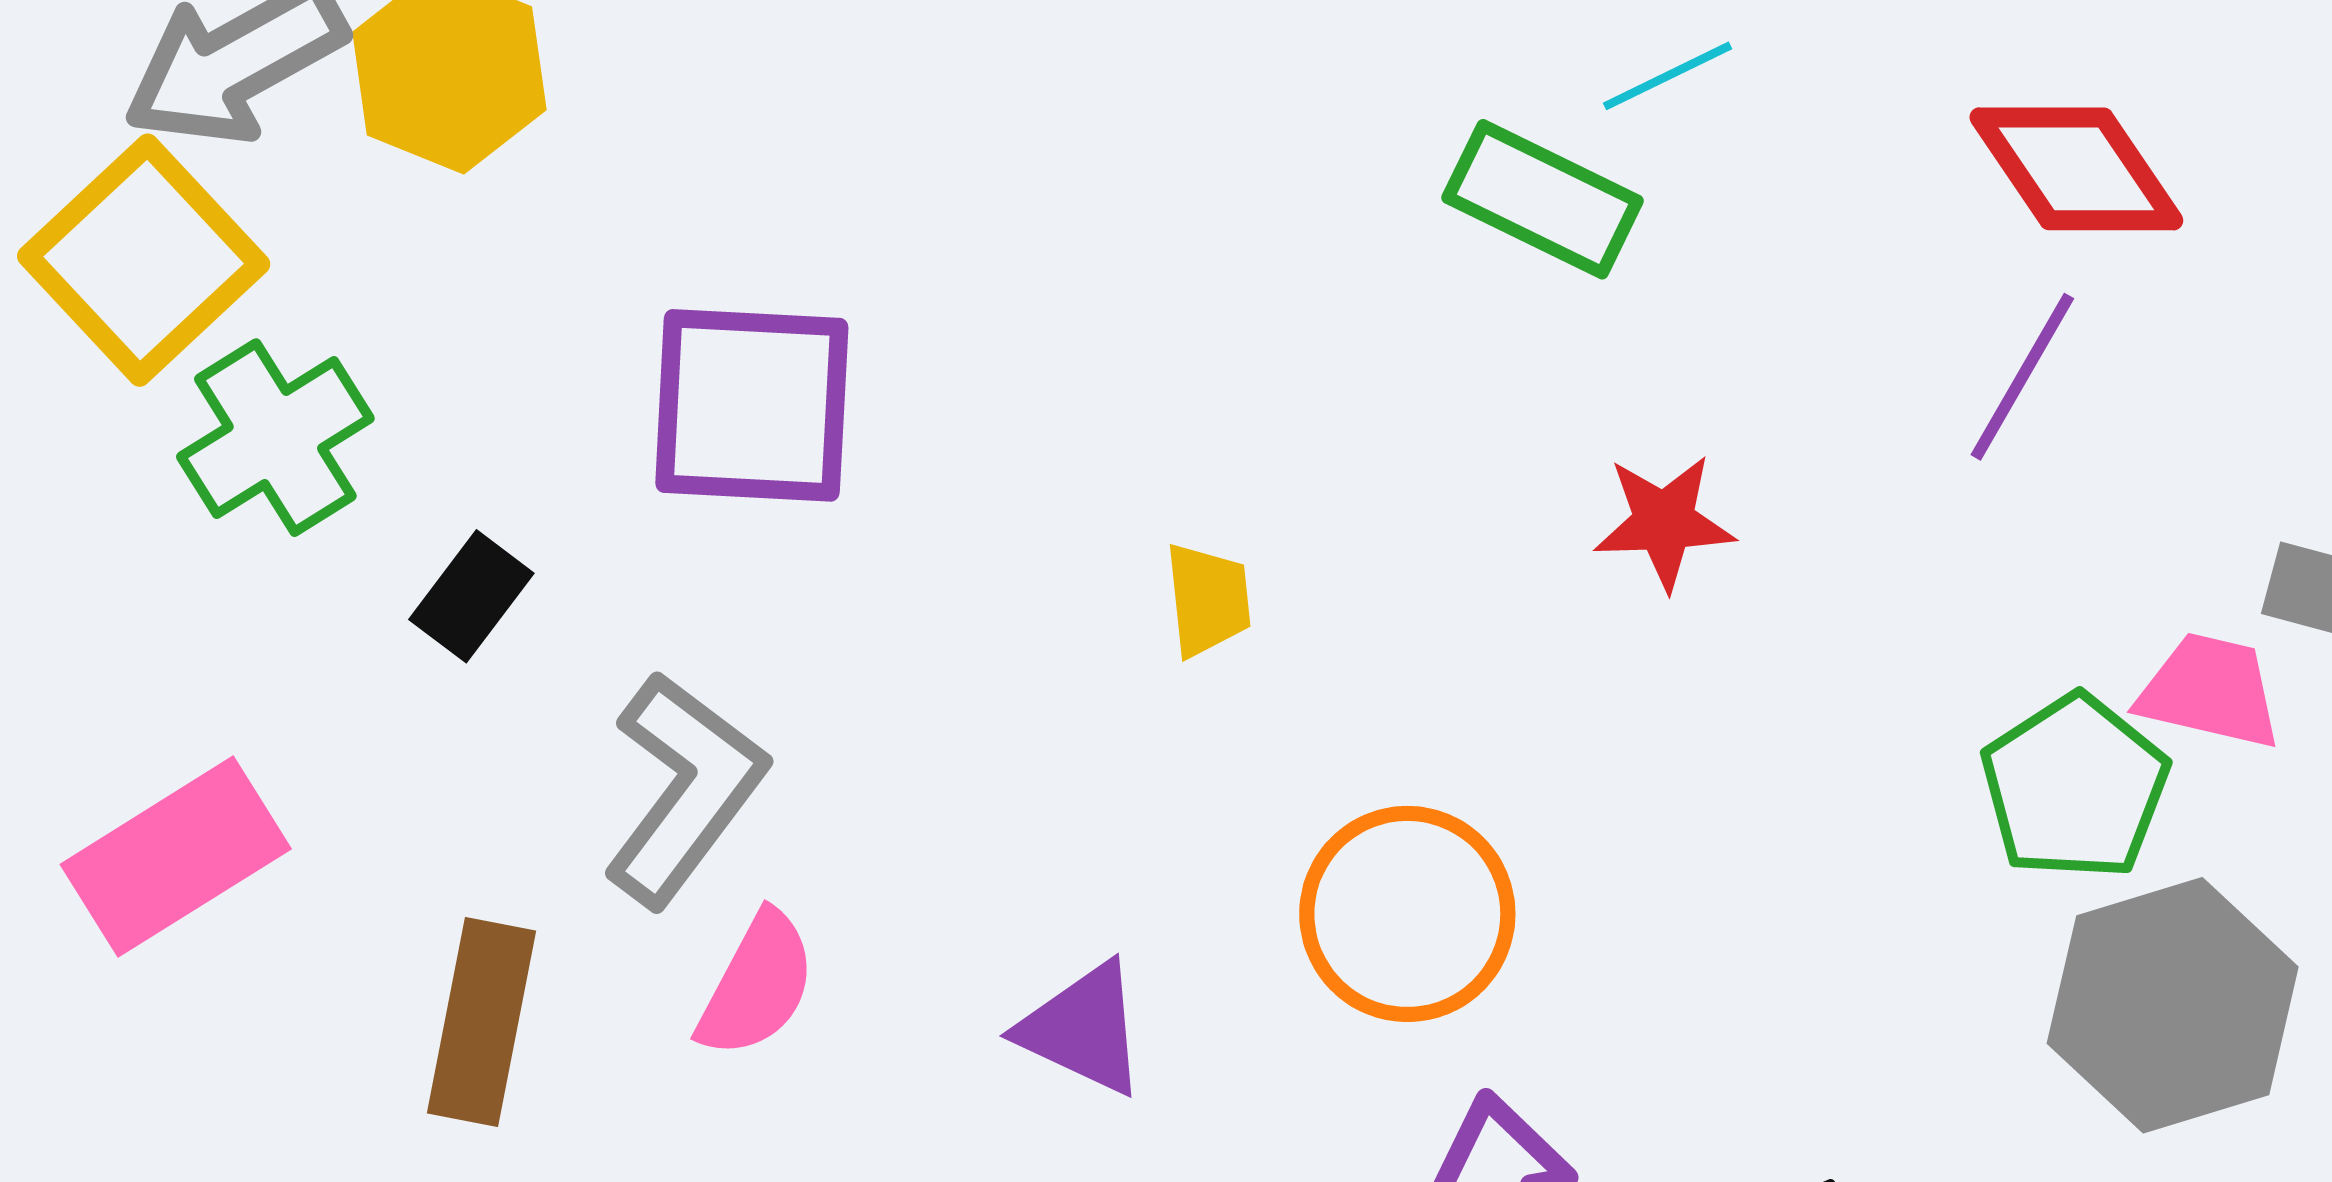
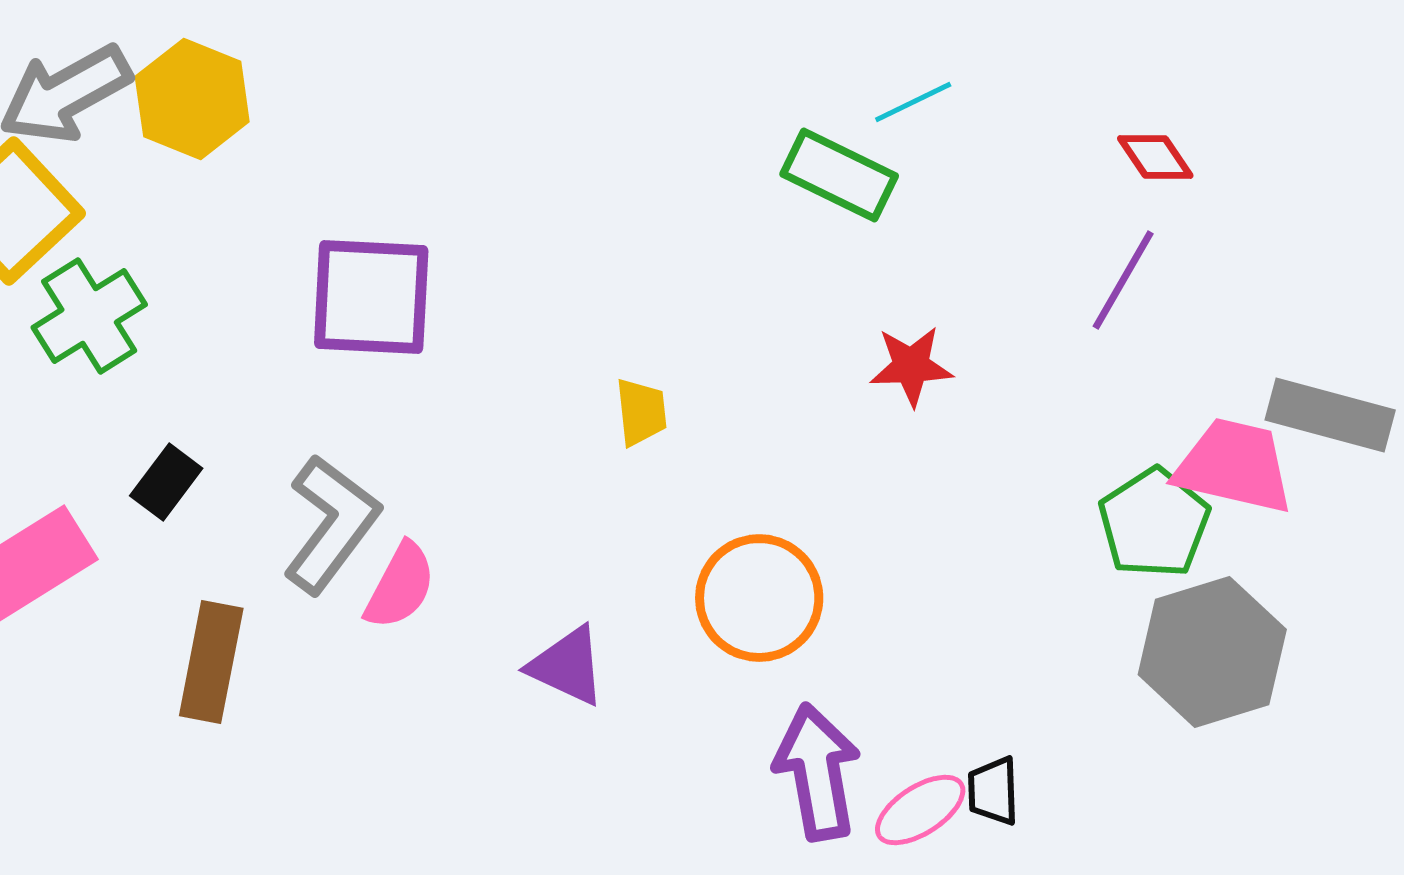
red diamond: (2076, 169) -> (1155, 157), size x0.6
black rectangle: (471, 596) -> (166, 482), moved
pink trapezoid: (2210, 691) -> (1234, 466), size x1.4
pink semicircle: (757, 985) -> (400, 586), moved

